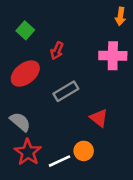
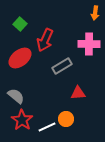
red arrow: (57, 51) -> (45, 40), size x1.6
gray rectangle: (66, 91) -> (62, 66), moved
red triangle: (99, 118) -> (78, 93), turned -42

